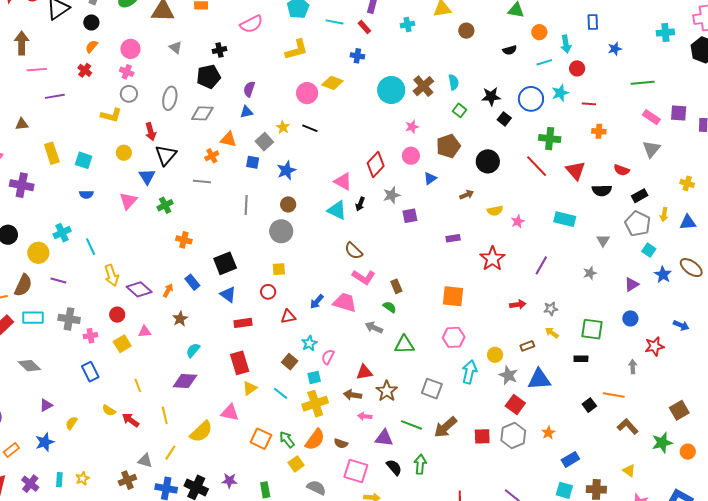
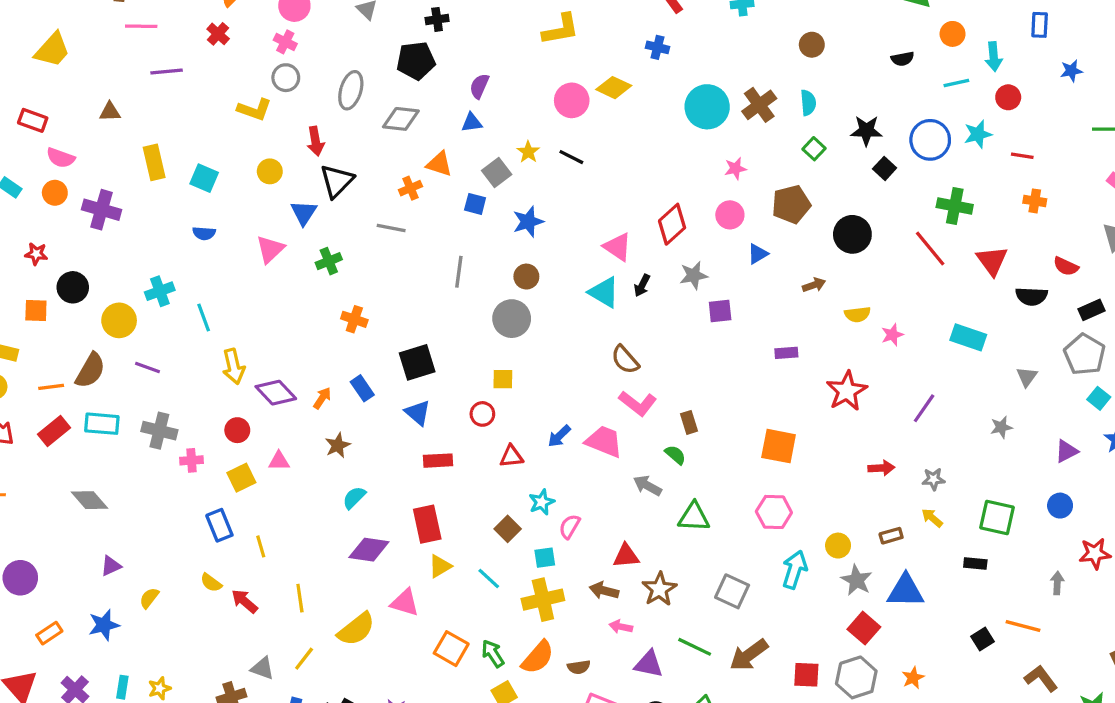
brown circle: (466, 31) -> (812, 45), moved
blue rectangle: (90, 372) -> (219, 525), moved
purple diamond: (185, 381) -> (369, 550), moved
brown semicircle: (341, 443) -> (579, 667), turned -32

